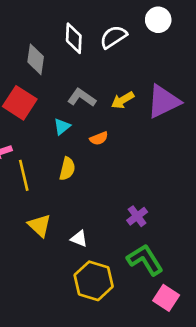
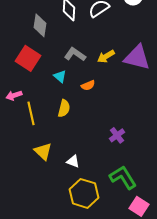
purple triangle: (163, 102) -> (137, 57), turned 40
cyan triangle: (62, 127) -> (60, 76), turned -40
purple cross: (137, 216) -> (117, 135), moved

